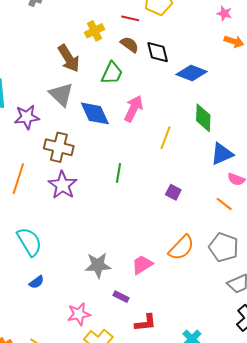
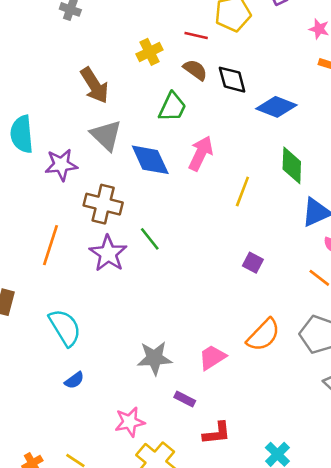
brown arrow: (69, 58) -> (95, 85), moved
green line: (118, 173) -> (150, 239), moved, turned -48

